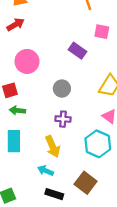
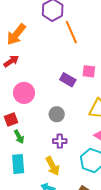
pink square: (102, 32) -> (89, 71), moved
green arrow: (17, 110) -> (19, 137), turned -120

